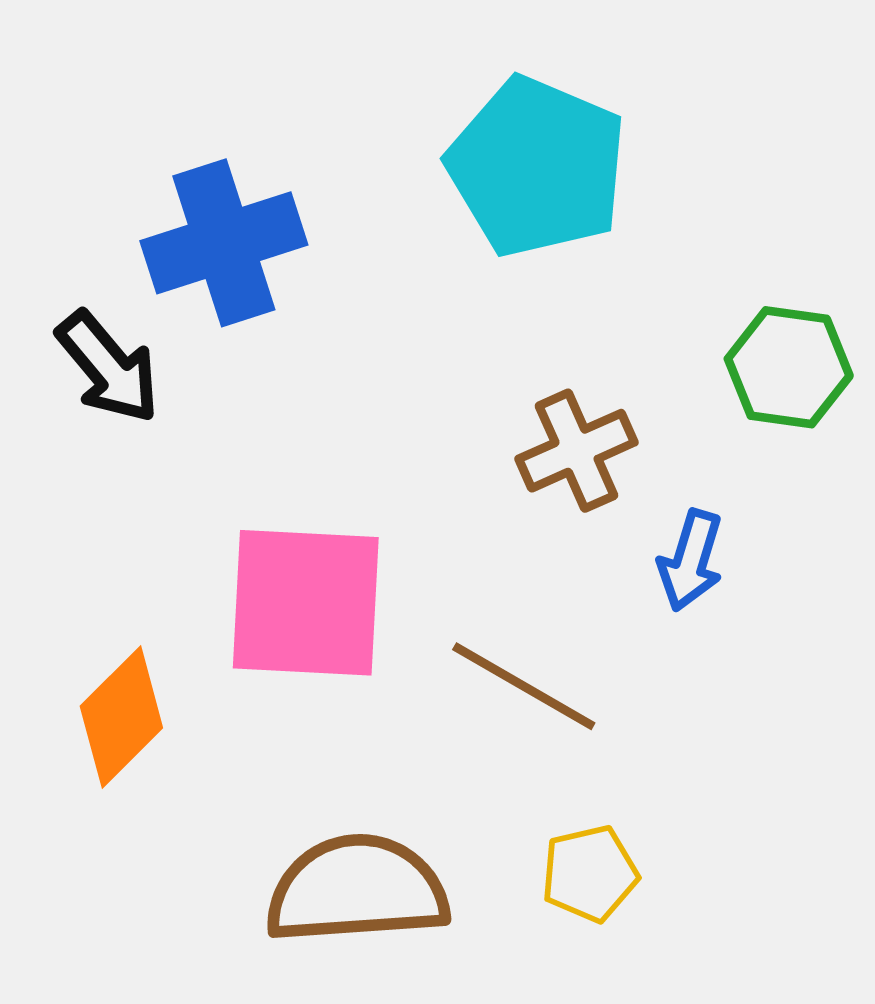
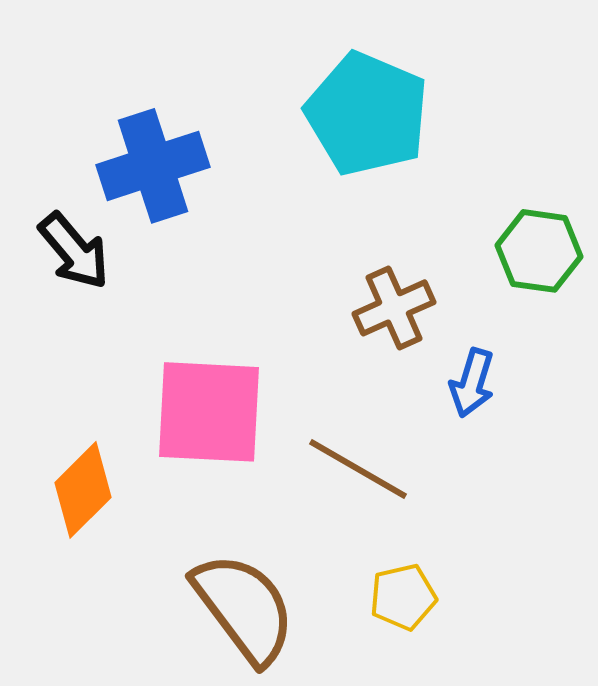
brown semicircle: (357, 890) -> (244, 608), turned 57

